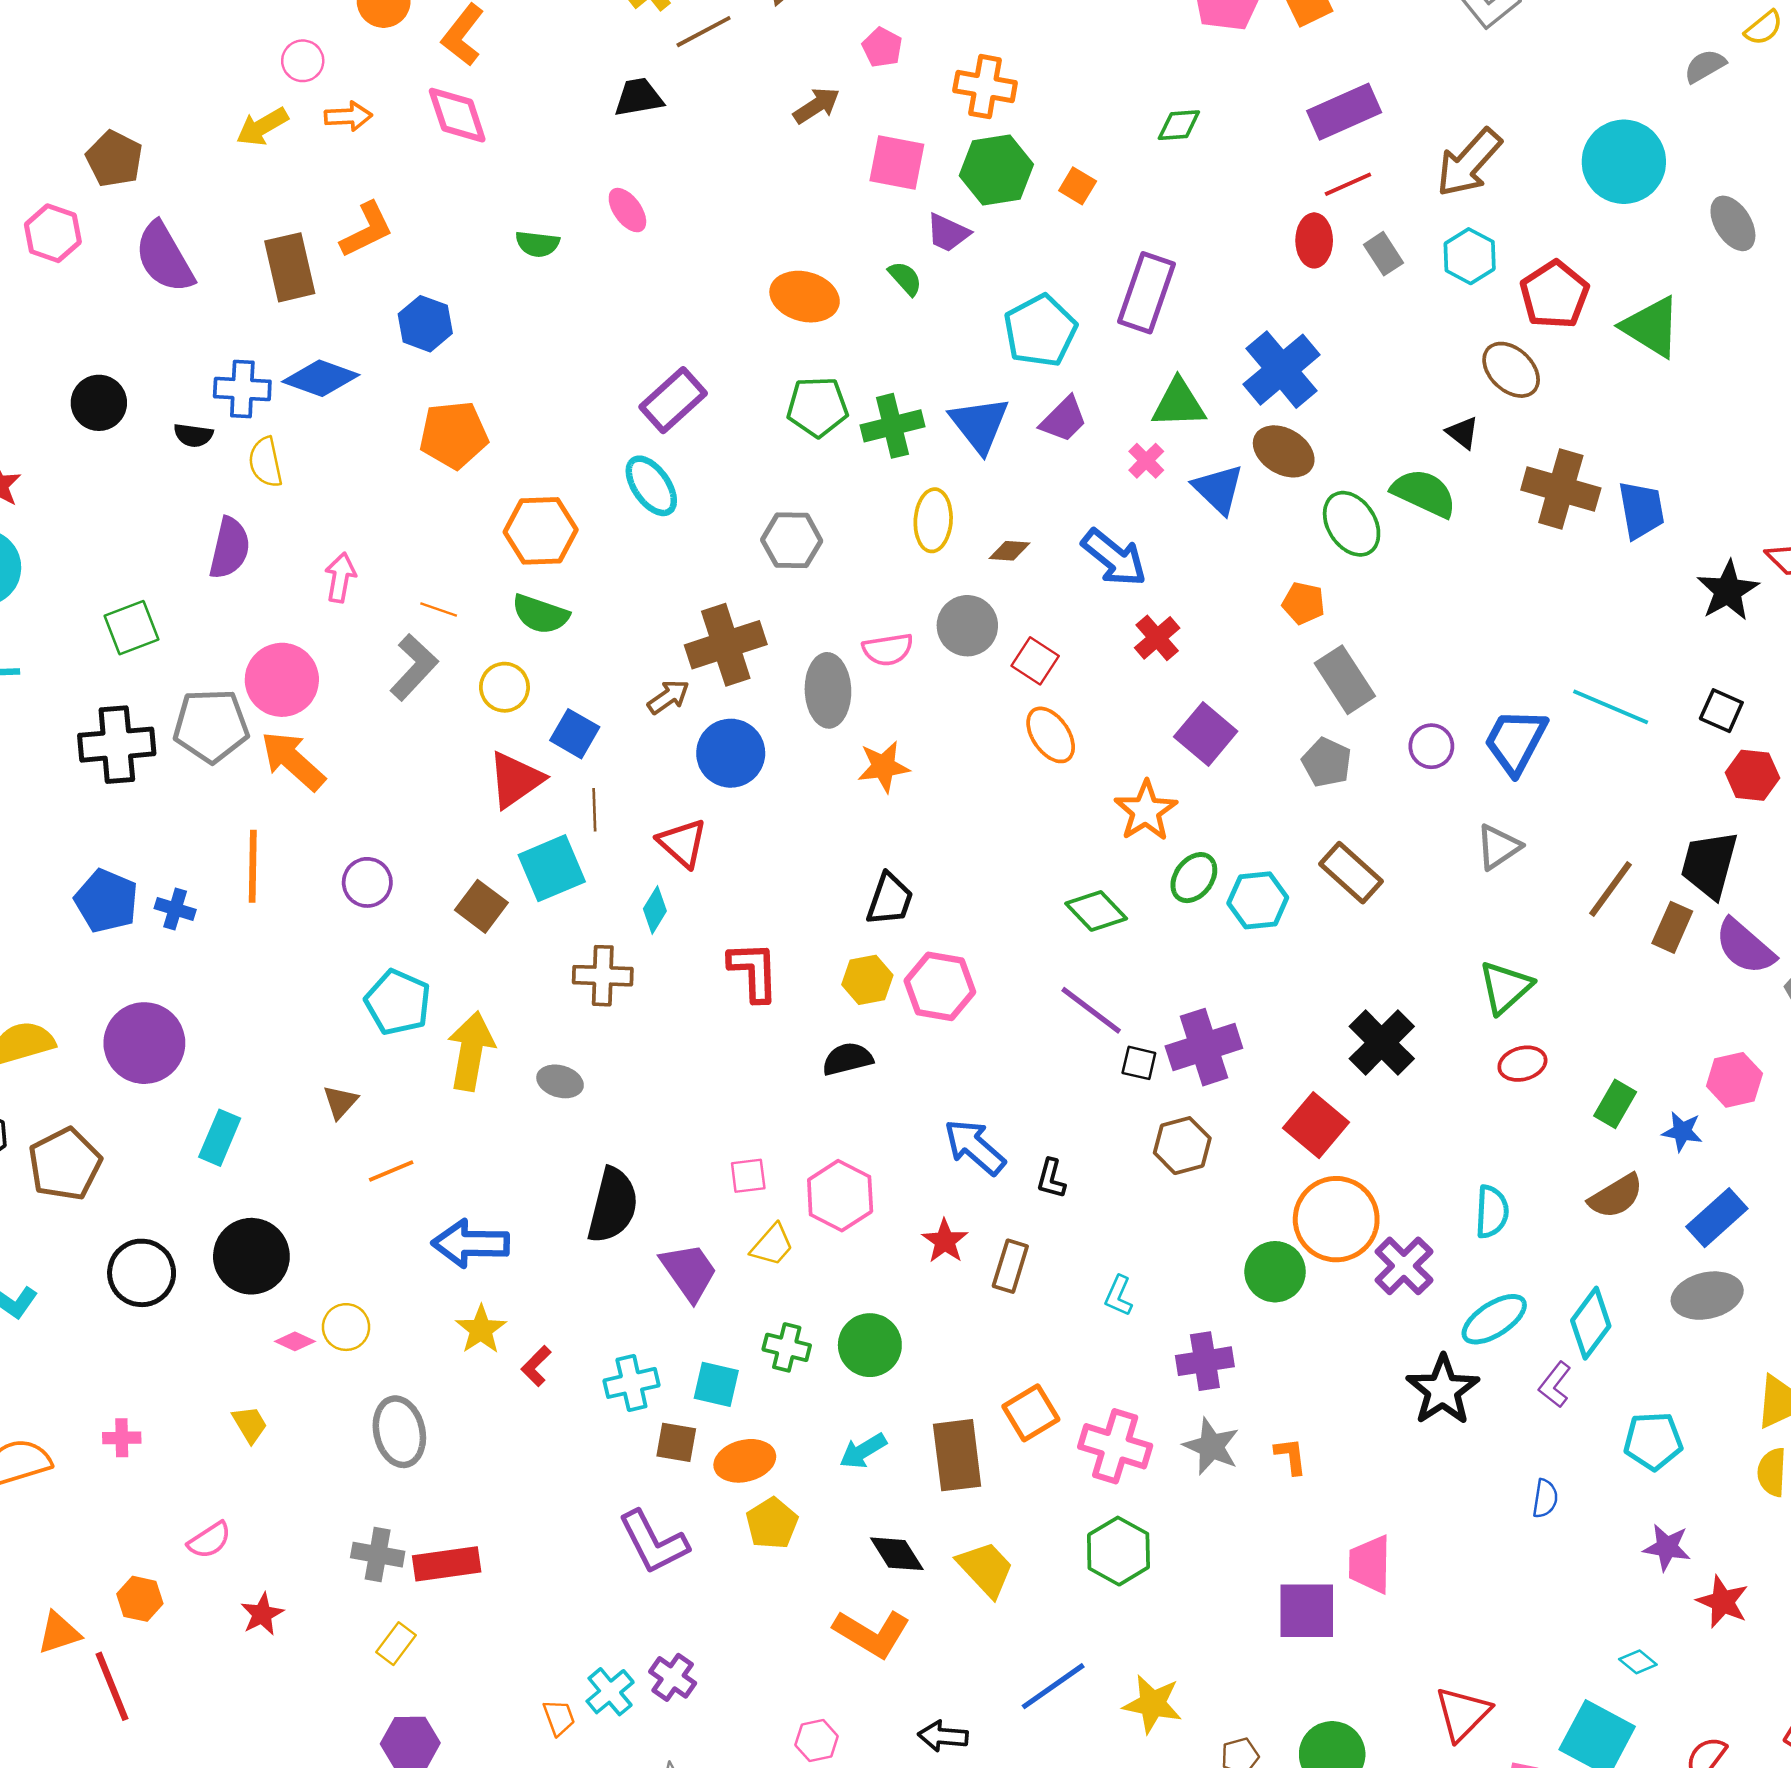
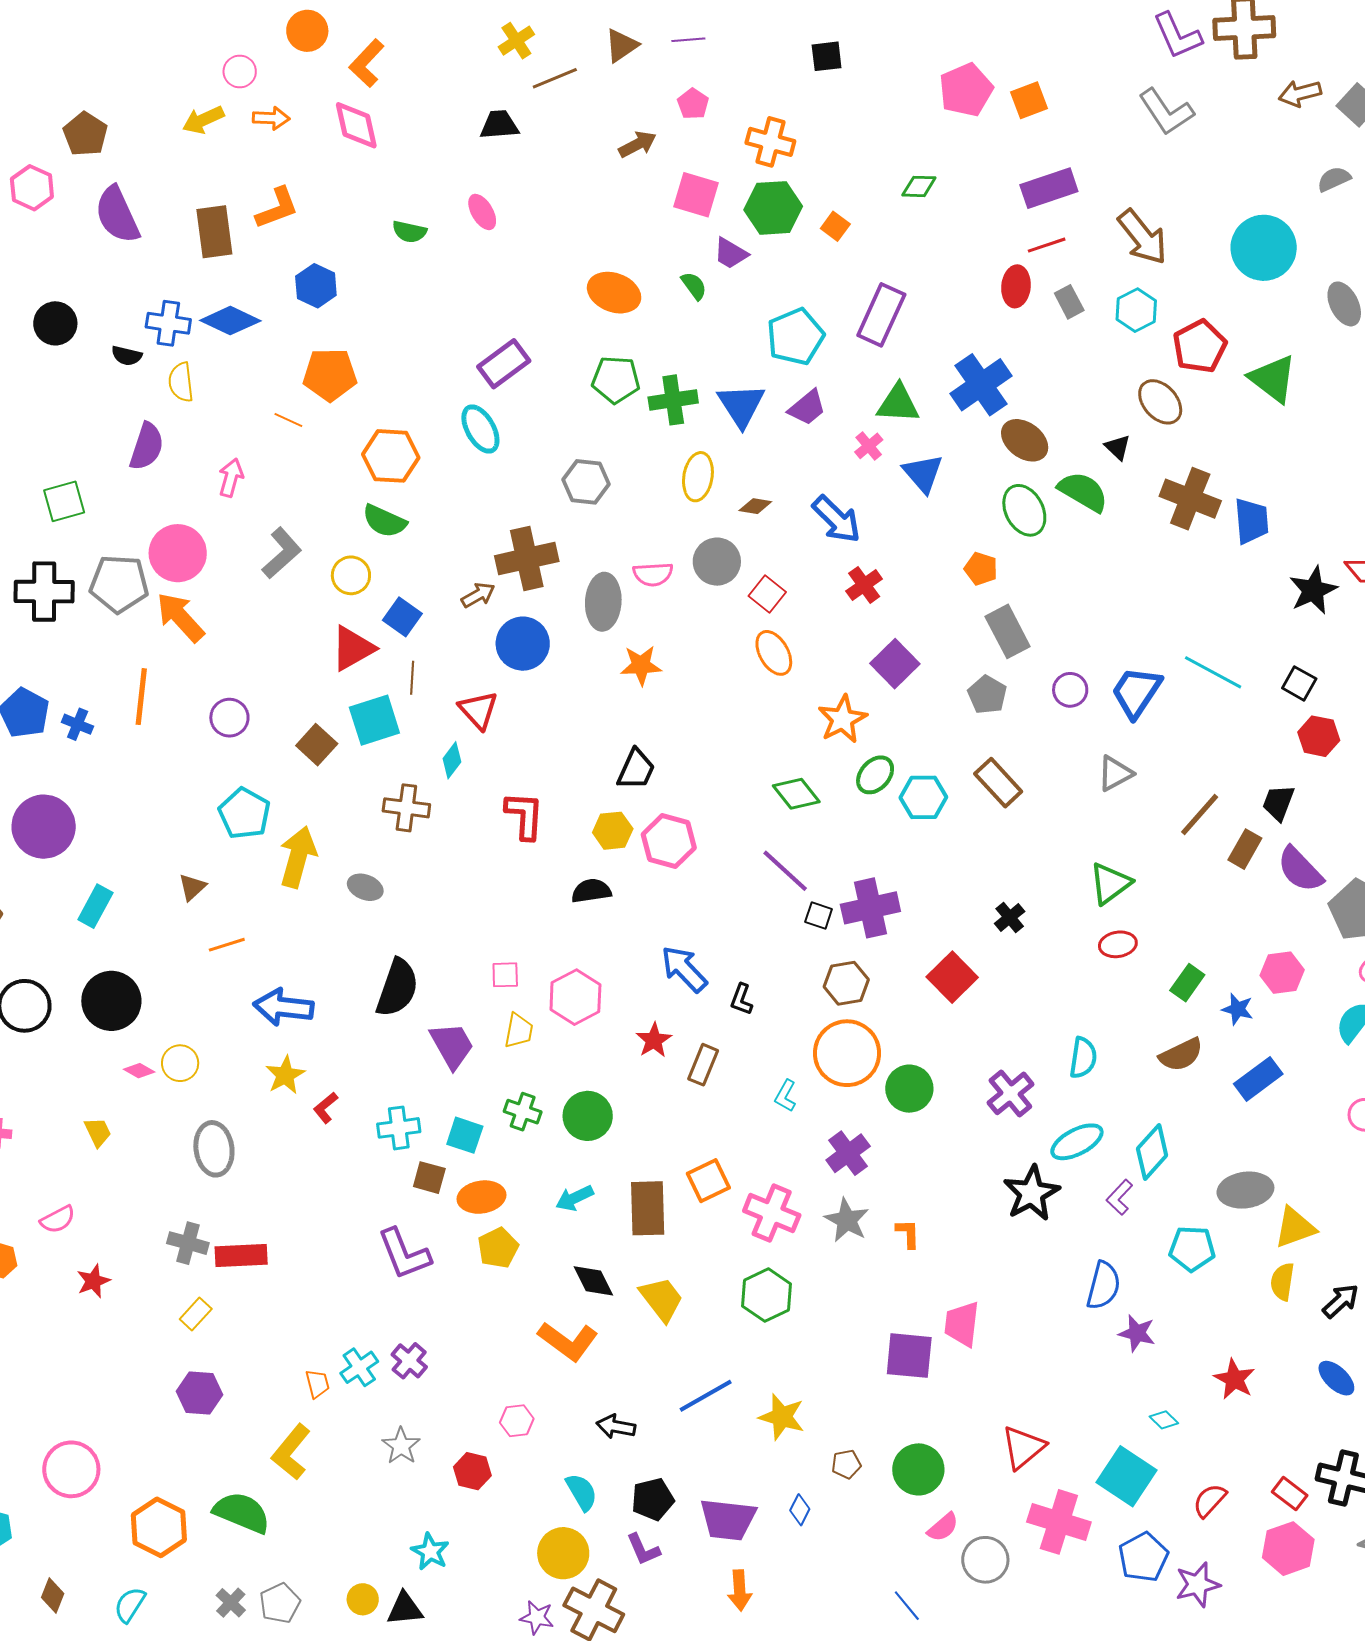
brown arrow: (1469, 163) -> (1142, 237), turned -86
brown ellipse: (1284, 451) -> (1025, 440), moved
orange line: (439, 609) -> (288, 420), moved
black trapezoid: (1709, 864) -> (1278, 803), size x0.7
black cross: (1382, 1043) -> (1010, 917), size x0.6
orange circle: (1336, 1219) -> (847, 1053), moved
yellow trapezoid: (772, 1245) -> (519, 1031), turned -36
gray ellipse: (1707, 1296) -> (1245, 1190), moved
purple cross: (1205, 1361) -> (848, 1153), turned -33
blue semicircle: (1545, 1499) -> (1103, 1286), size x1.6
purple star: (1667, 1547) -> (1137, 1333), moved

